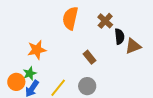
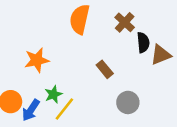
green star: (30, 73) -> (53, 94), moved
gray circle: (87, 86) -> (128, 102), moved

